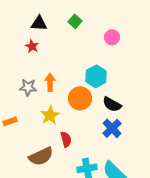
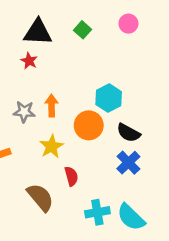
black triangle: (39, 23) -> (38, 32), size x1.4
pink circle: (112, 37) -> (128, 24), moved
brown semicircle: (41, 156) -> (40, 197), turned -105

